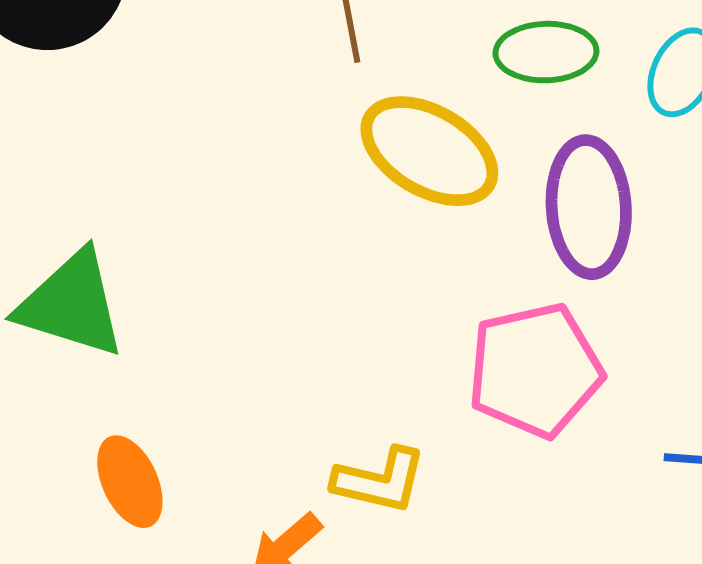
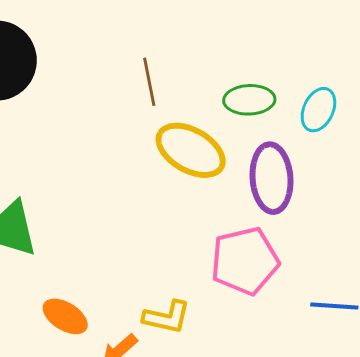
orange ellipse: (130, 482) -> (65, 316), moved, turned -33

